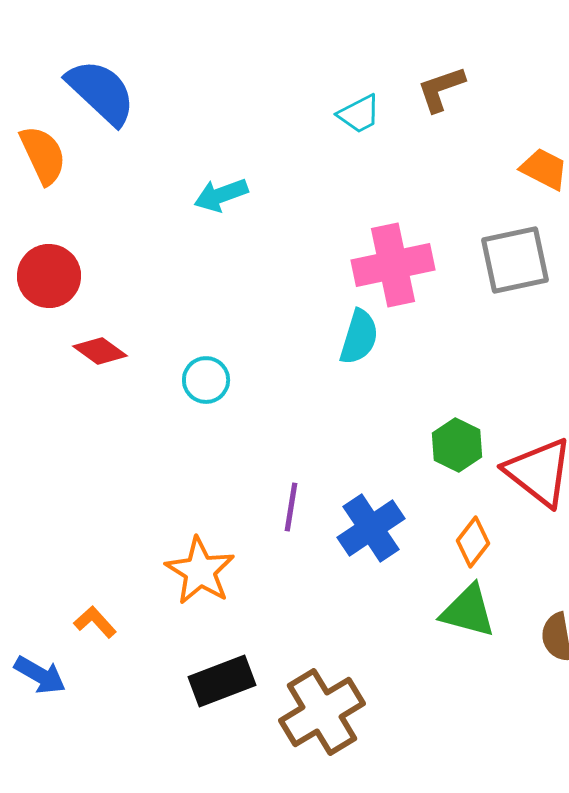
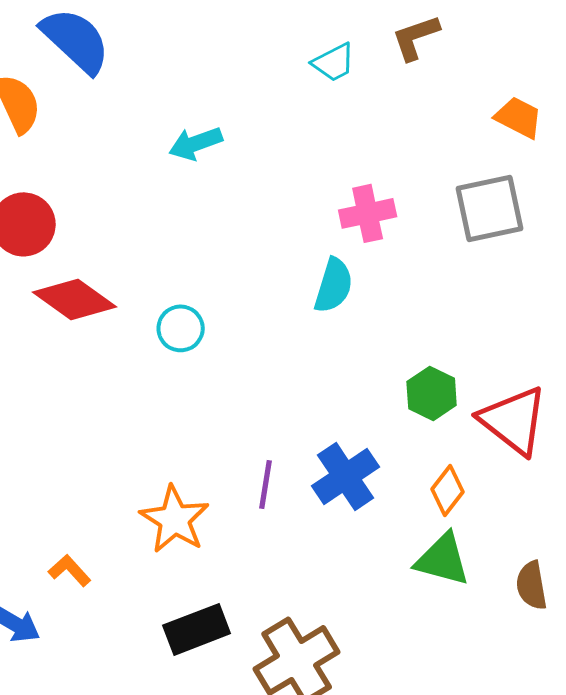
pink cross: (393, 265) -> (368, 213), size x0.7
red diamond: (100, 351) -> (75, 299), size x1.5
purple line: (291, 507) -> (266, 484), moved

